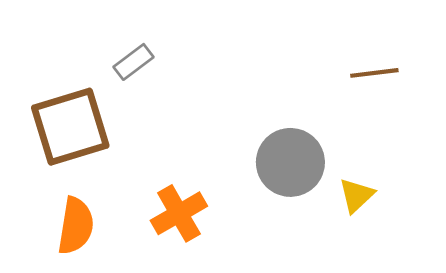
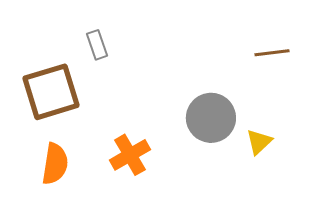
gray rectangle: (133, 62) -> (97, 45), turned -72

